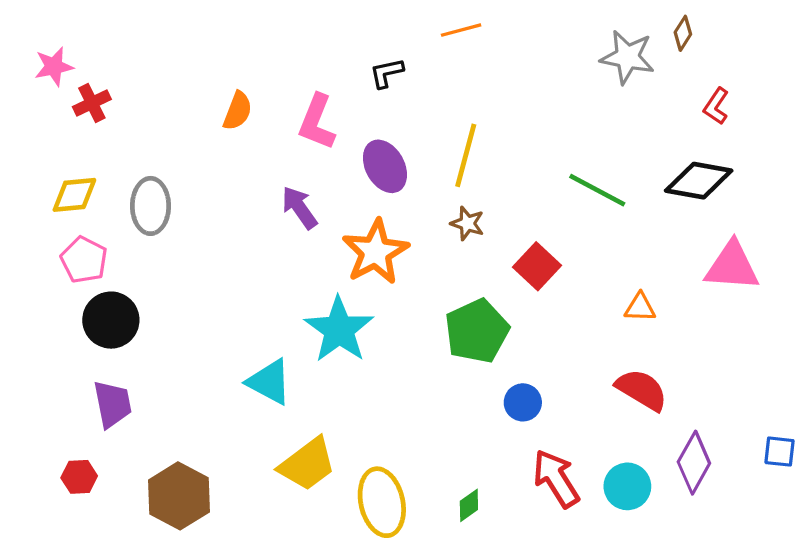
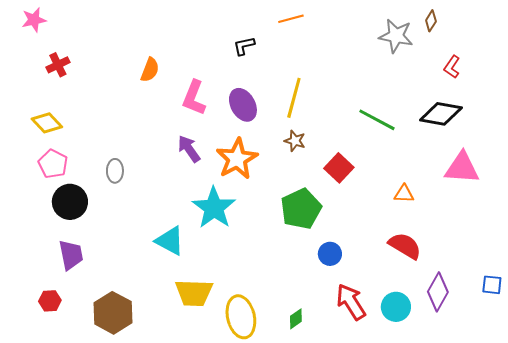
pink star: (54, 67) -> (34, 20), moved
pink L-shape: (317, 122) -> (194, 98), moved
yellow diamond: (74, 195) -> (47, 123), turned 52
gray ellipse: (151, 206) -> (115, 171), moved, size x0.7
purple arrow: (299, 208) -> (189, 149), moved
yellow trapezoid: (307, 464) -> (194, 293), turned 39

